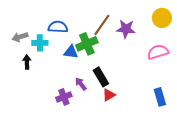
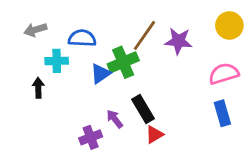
gray arrow: (20, 37) -> (35, 30), moved
blue triangle: (71, 52) -> (101, 74), turned -42
blue rectangle: (160, 97) -> (222, 113), moved

